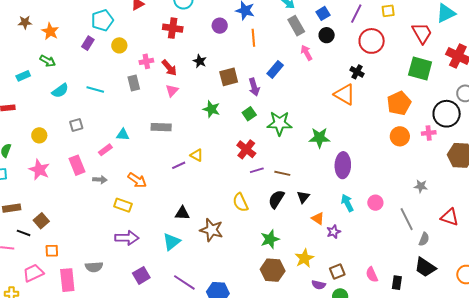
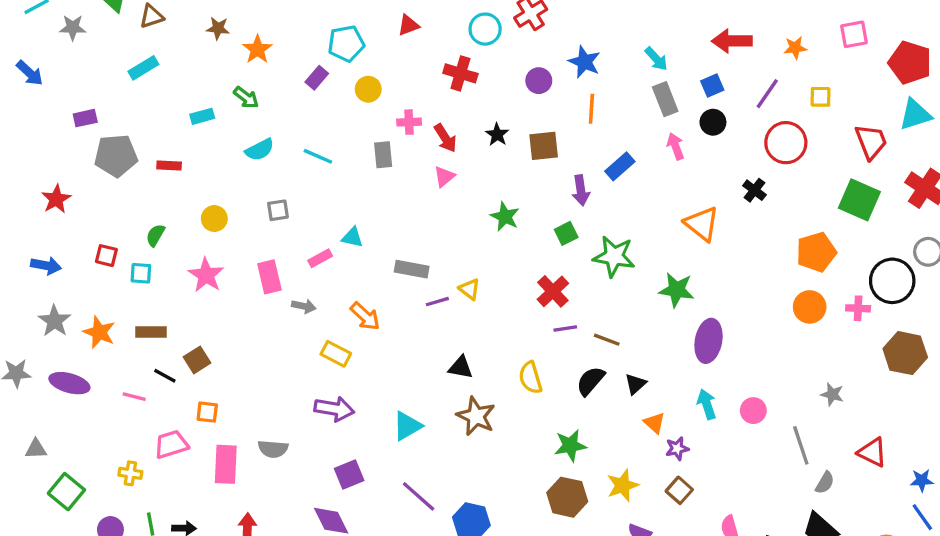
brown square: (229, 77) -> (544, 146), moved
orange triangle: (345, 94) -> (702, 224), moved
gray rectangle: (161, 127) -> (412, 269), moved
black triangle: (182, 213) -> (461, 367), moved
brown square: (337, 272) -> (679, 490), moved, turned -35

